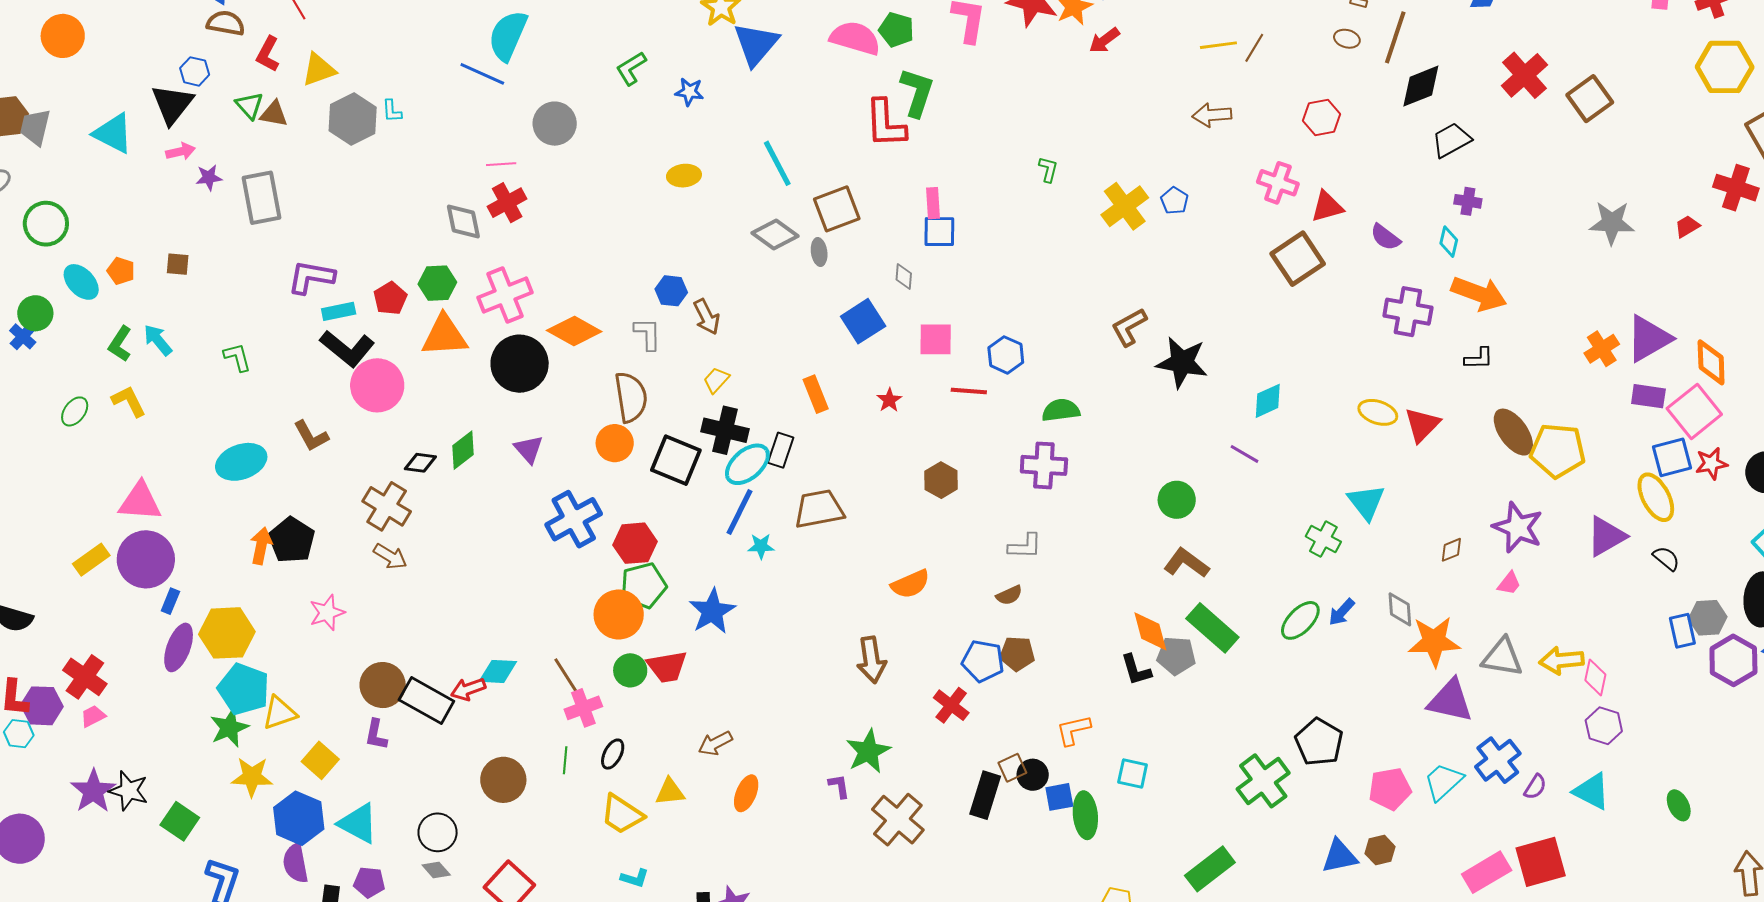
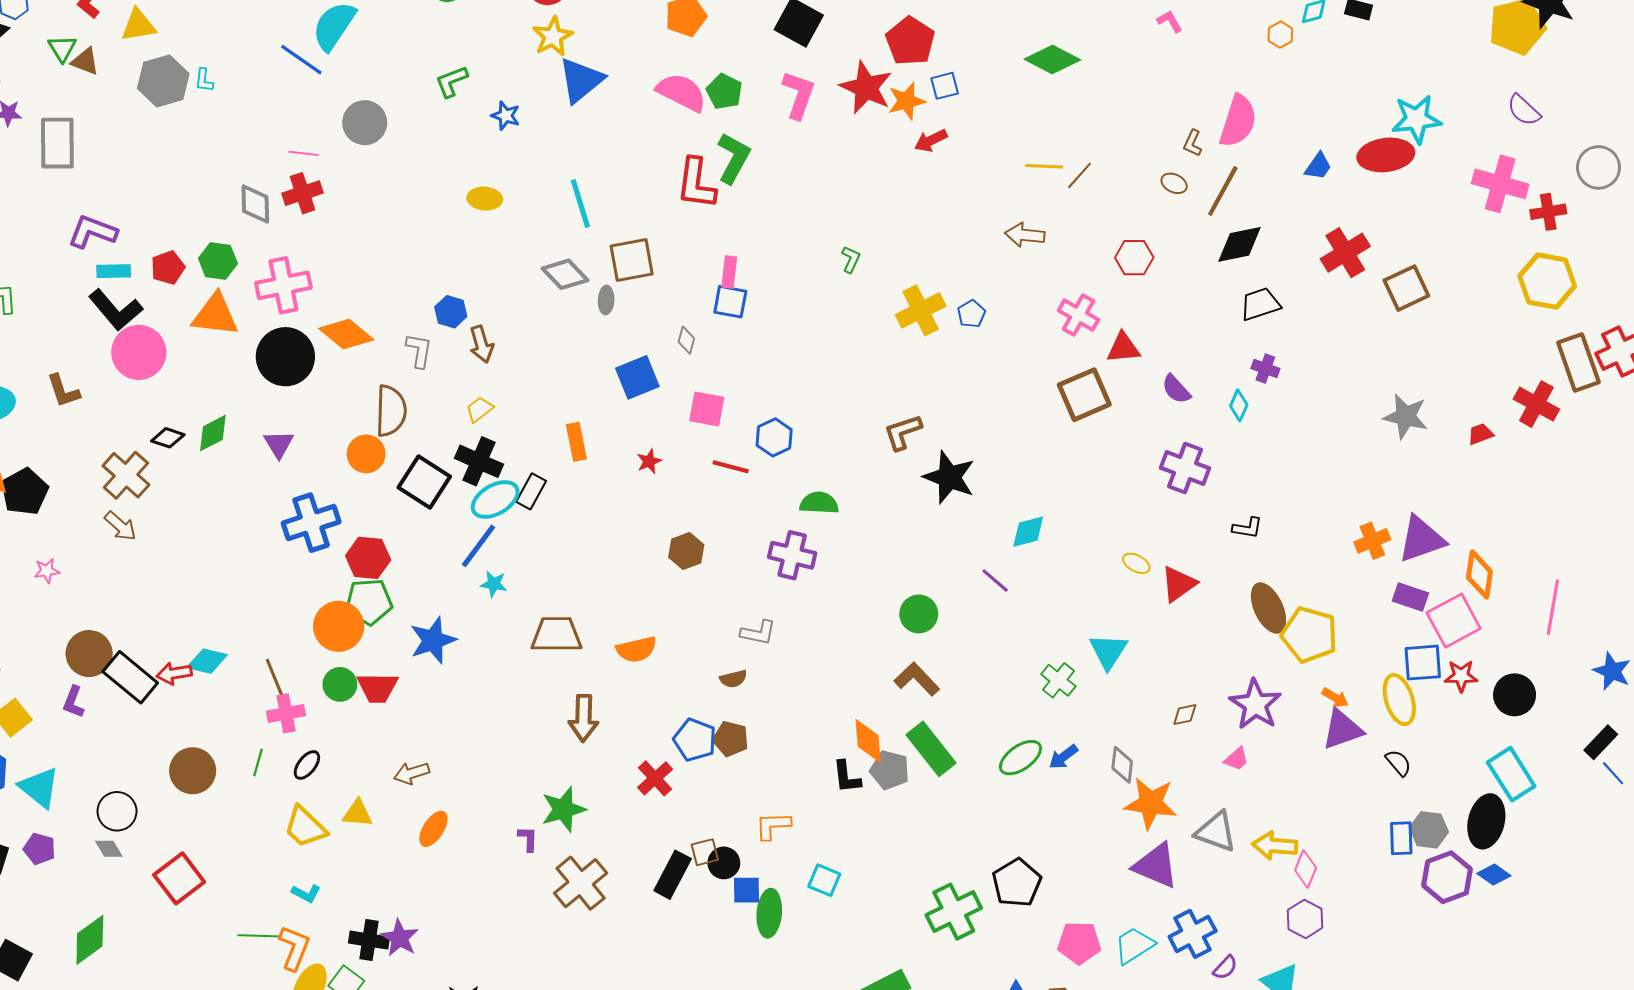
orange arrow: (1479, 294) -> (1335, 698), moved, size x0.5
yellow ellipse: (1378, 412) -> (1136, 563), size x0.7
brown trapezoid: (819, 509) -> (556, 635), moved
pink star: (327, 613) -> (47, 571), size x0.7

